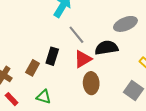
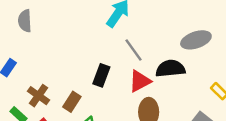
brown rectangle: (33, 68) -> (72, 102), moved

